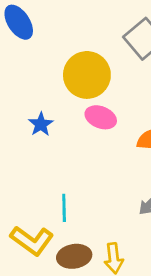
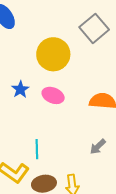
pink ellipse: (101, 117) -> (53, 95), moved

